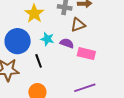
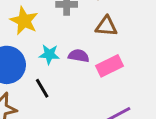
brown triangle: (78, 25) -> (106, 26), moved, turned 35
pink rectangle: (86, 54) -> (110, 66), turned -30

